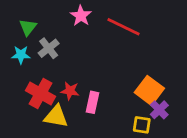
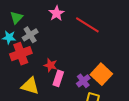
red star: (70, 91) -> (51, 65), moved
red cross: (41, 93) -> (21, 54), moved, turned 35
purple cross: (159, 110) -> (83, 81), moved

